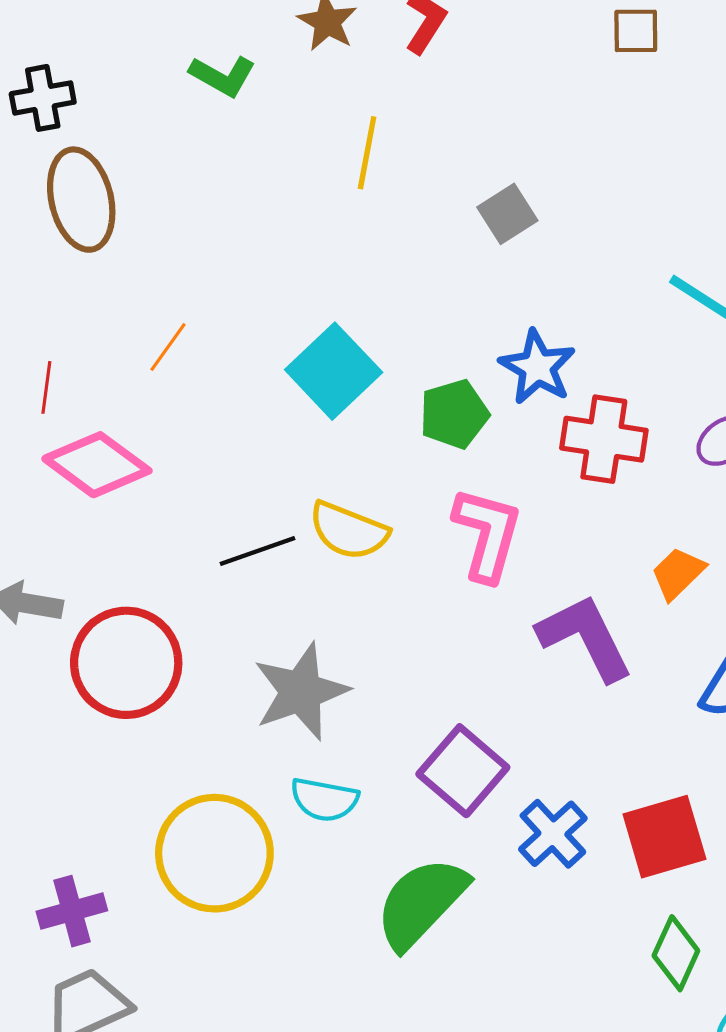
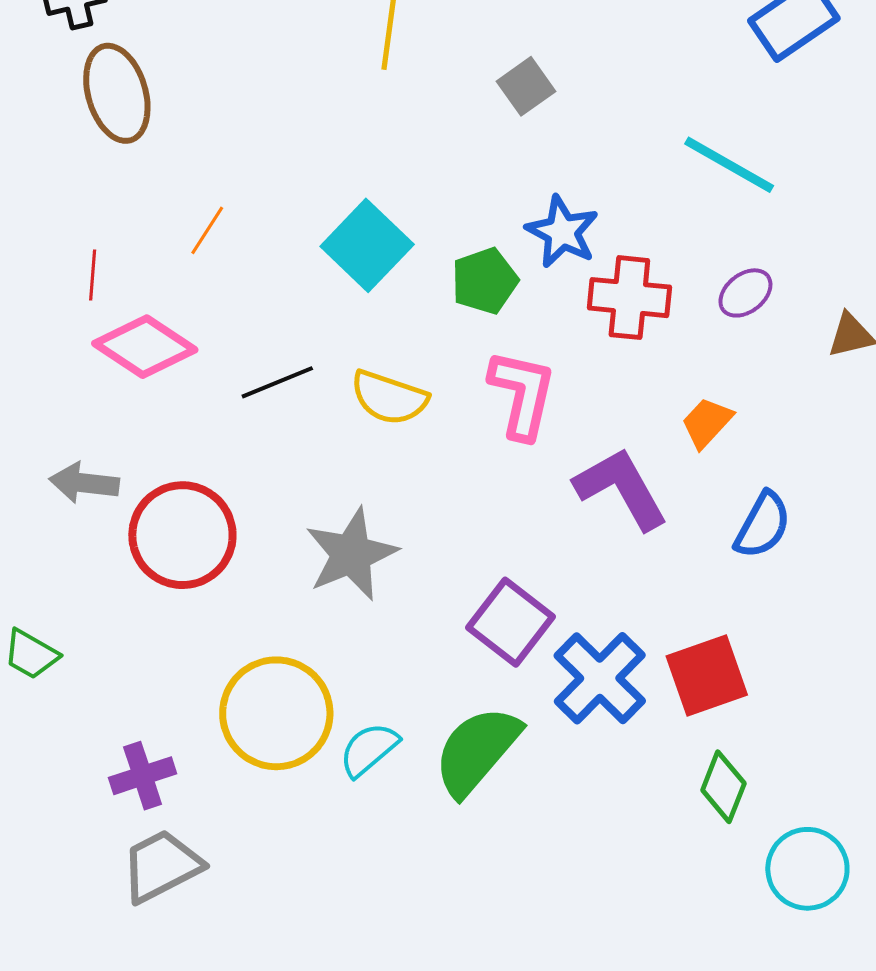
black line: (257, 551) -> (277, 382), moved
cyan semicircle: (324, 800) -> (369, 749), moved, turned 132
blue cross: (553, 834) -> (600, 678), size x1.4

